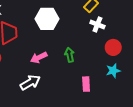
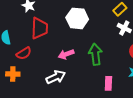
green arrow: (70, 55) -> (95, 54), size x1.5

